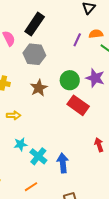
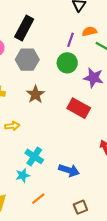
green circle: (70, 80) -> (67, 63), moved
cyan star: (21, 144) -> (23, 175), moved
cyan cross: (38, 156) -> (34, 156), moved
blue arrow: (63, 163) -> (69, 170), turned 120

